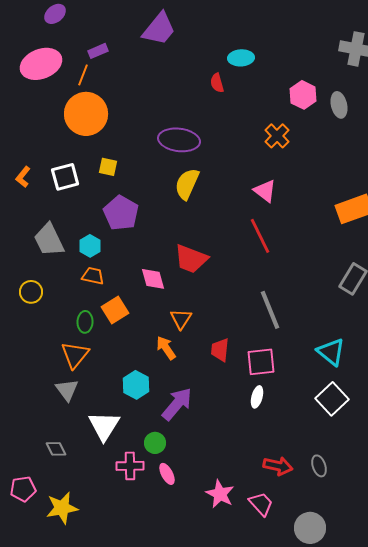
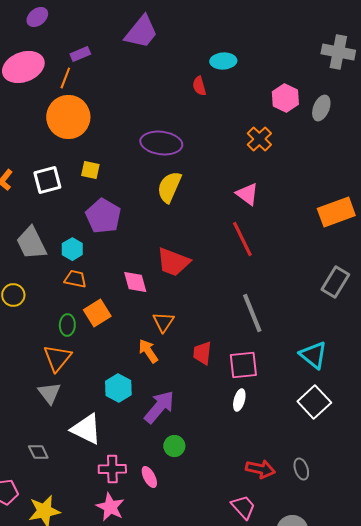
gray ellipse: (339, 105) -> (321, 108), turned 35
white triangle: (104, 426) -> (86, 429), turned -36
green circle: (155, 443) -> (174, 446), moved
pink star: (220, 494) -> (110, 507), moved

